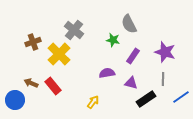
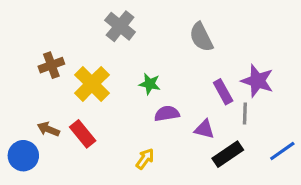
gray cross: (74, 30) -> (120, 26), moved
green star: (113, 40) -> (150, 84), moved
purple rectangle: (133, 56) -> (223, 92), moved, turned -63
gray line: (163, 79) -> (245, 114), moved

